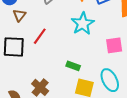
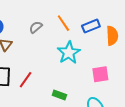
red line: (40, 36) -> (26, 80), moved

